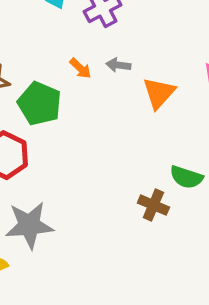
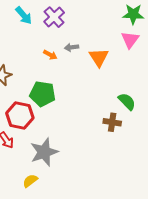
green pentagon: (40, 104) -> (43, 94), moved
green semicircle: (186, 177) -> (127, 101), turned -138

